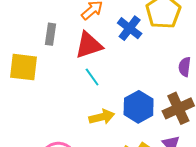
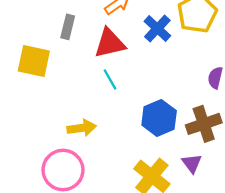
yellow arrow: (102, 117) -> (82, 128), moved

